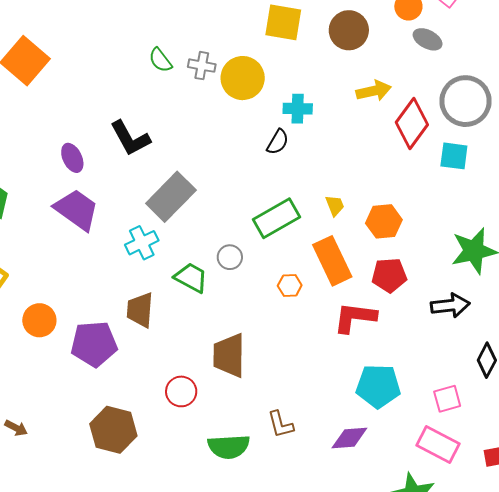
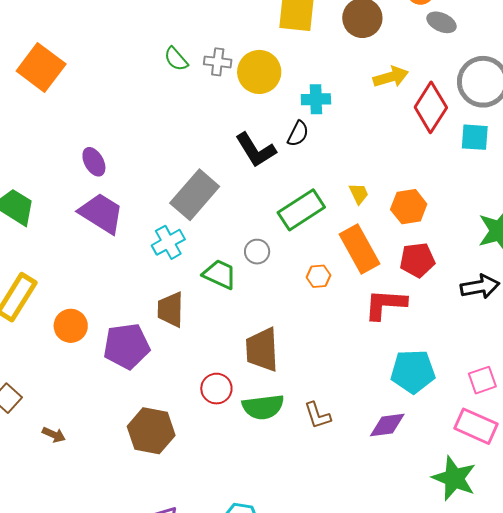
black L-shape: (130, 138) -> (256, 150), moved
green semicircle: (229, 447) -> (263, 407), moved

